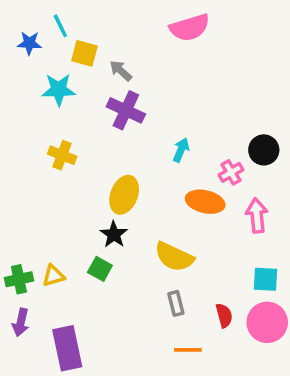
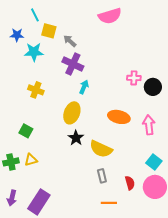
blue star: (29, 43) -> (17, 35), moved
cyan arrow: (181, 150) -> (84, 87), moved
pink cross: (231, 172) -> (134, 78), moved, turned 32
black star: (114, 234) -> (76, 138), moved
green square: (100, 269) -> (26, 131), moved
cyan square: (265, 279) -> (154, 162), turned 35
purple arrow: (21, 322) -> (12, 198), moved
purple rectangle: (67, 348) -> (39, 202), turned 45

